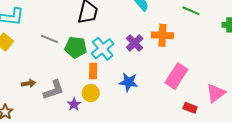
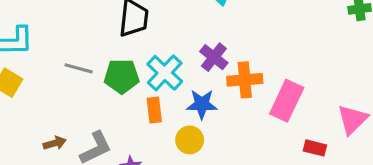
orange cross: (162, 35) -> (245, 80), moved
blue star: (128, 82) -> (202, 104), moved
yellow circle: (91, 93) -> (190, 140), moved

